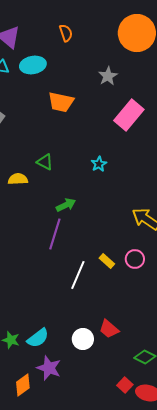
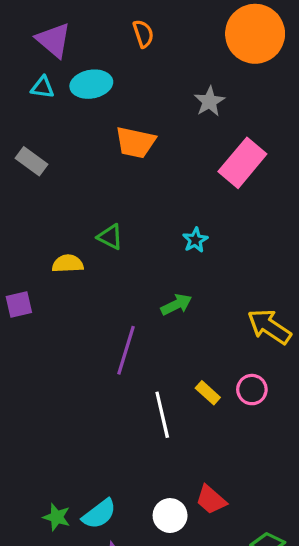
green arrow: (66, 205) -> (176, 305), moved
white line: (78, 275) -> (162, 415), turned -36

